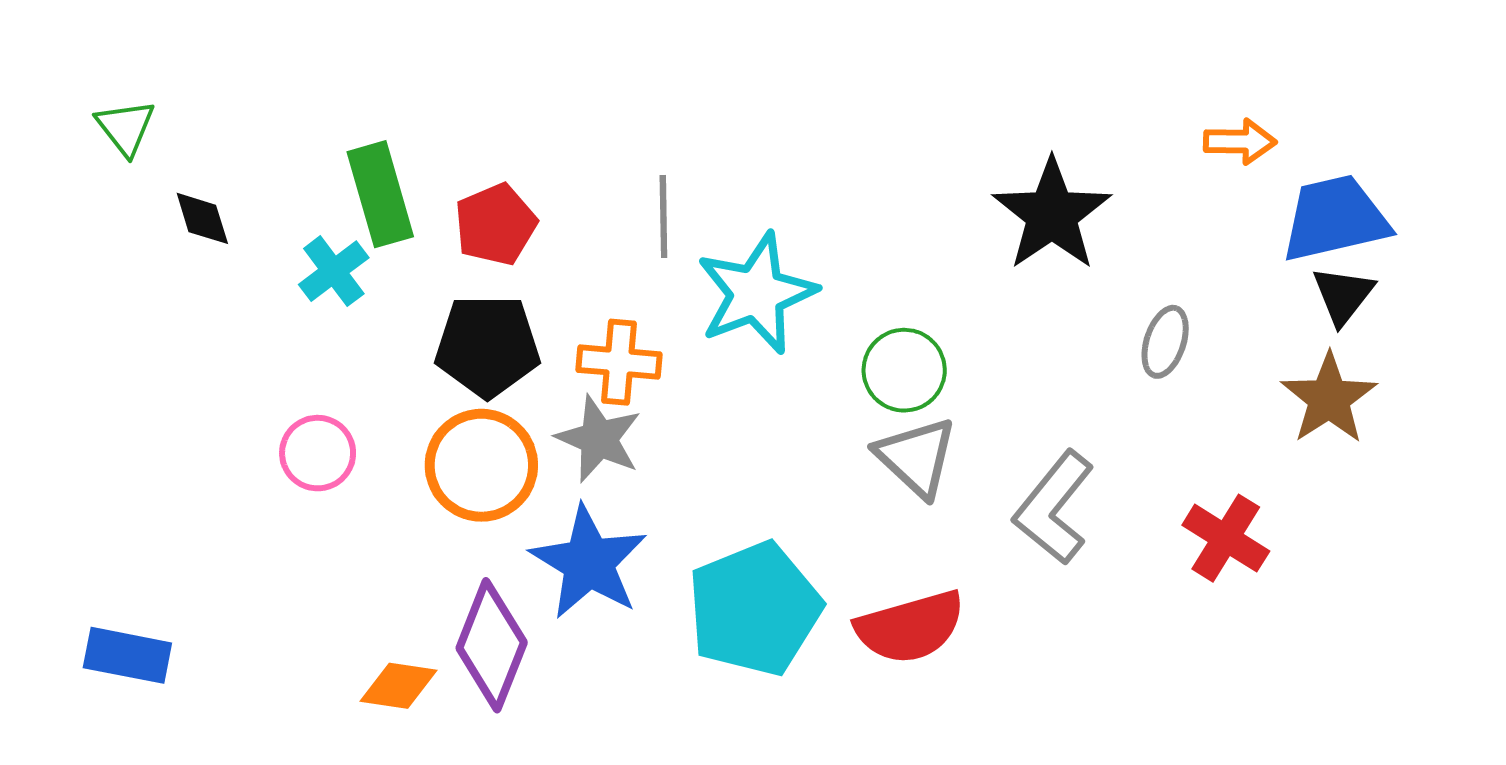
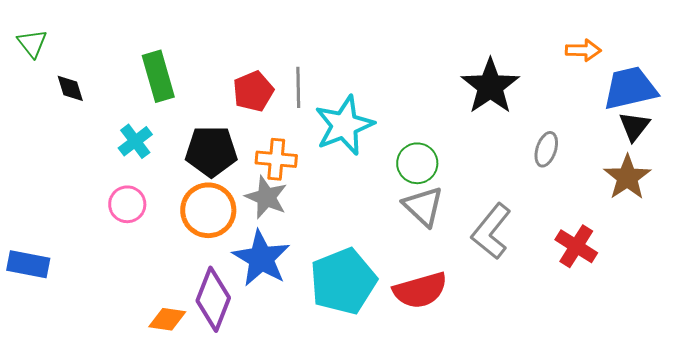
red pentagon: (496, 225) -> (253, 91), moved
cyan cross: (334, 271) -> (135, 141), moved
blue rectangle: (127, 655) -> (28, 264), moved

